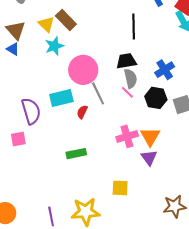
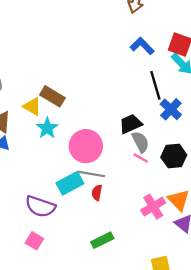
black line: (134, 27) -> (155, 85), moved
blue cross: (165, 70) -> (171, 109), moved
gray line: (98, 93) -> (92, 174), moved, turned -40
purple semicircle: (31, 111) -> (40, 206), turned 140
pink square: (18, 139) -> (34, 241), turned -35

